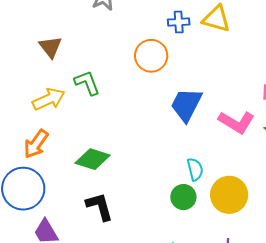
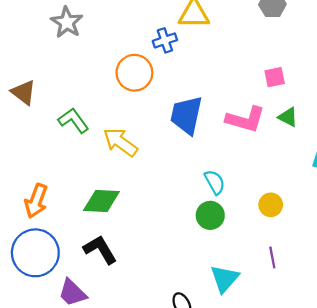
blue cross: (179, 22) -> (165, 40), moved
yellow arrow: (49, 99) -> (120, 142), moved, turned -104
yellow circle: (229, 195) -> (271, 205), moved, size x0.6
black L-shape: (100, 206) -> (100, 250), moved

